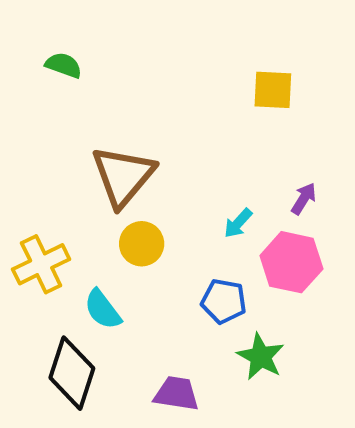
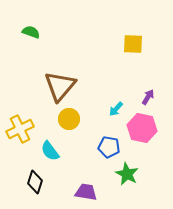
black diamond: (72, 373) -> (35, 182), size x0.7

